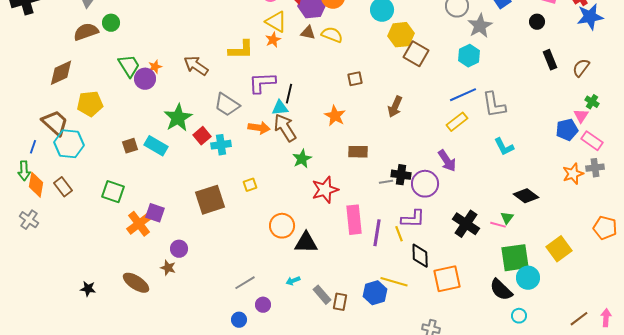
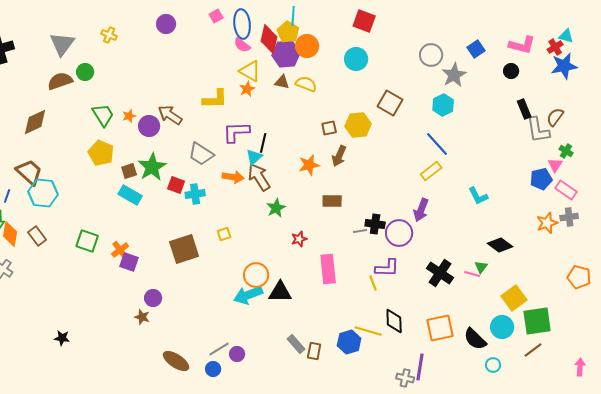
yellow hexagon: (401, 35) -> (358, 125), moved
purple circle: (145, 79) -> (149, 126), moved
blue line: (463, 95) -> (437, 144), turned 72
yellow pentagon: (90, 104) -> (101, 153), moved, turned 30
gray L-shape: (494, 105) -> (538, 130), moved
brown arrow: (395, 107) -> (339, 156), moved
cyan triangle: (280, 108) -> (254, 157), turned -36
orange star: (335, 116) -> (309, 165), turned 30
red square: (202, 136) -> (176, 185), turned -30
brown square: (130, 146) -> (129, 171), moved
purple arrow: (447, 161) -> (421, 210), turned 55
red star: (325, 190) -> (299, 239), size x0.6
orange cross: (139, 224) -> (120, 250), moved, size x0.7
purple line: (377, 233) -> (420, 367), moved
yellow square: (559, 249) -> (514, 298), moved
black diamond: (420, 256) -> (394, 321), moved
green square: (515, 258) -> (537, 321), moved
orange square: (447, 279) -> (440, 328), moved
cyan arrow: (293, 281) -> (248, 295), moved, size x2.0
brown ellipse: (136, 283) -> (176, 361), moved
gray line: (245, 283) -> (219, 349), moved
brown line: (579, 319) -> (533, 350), moved

